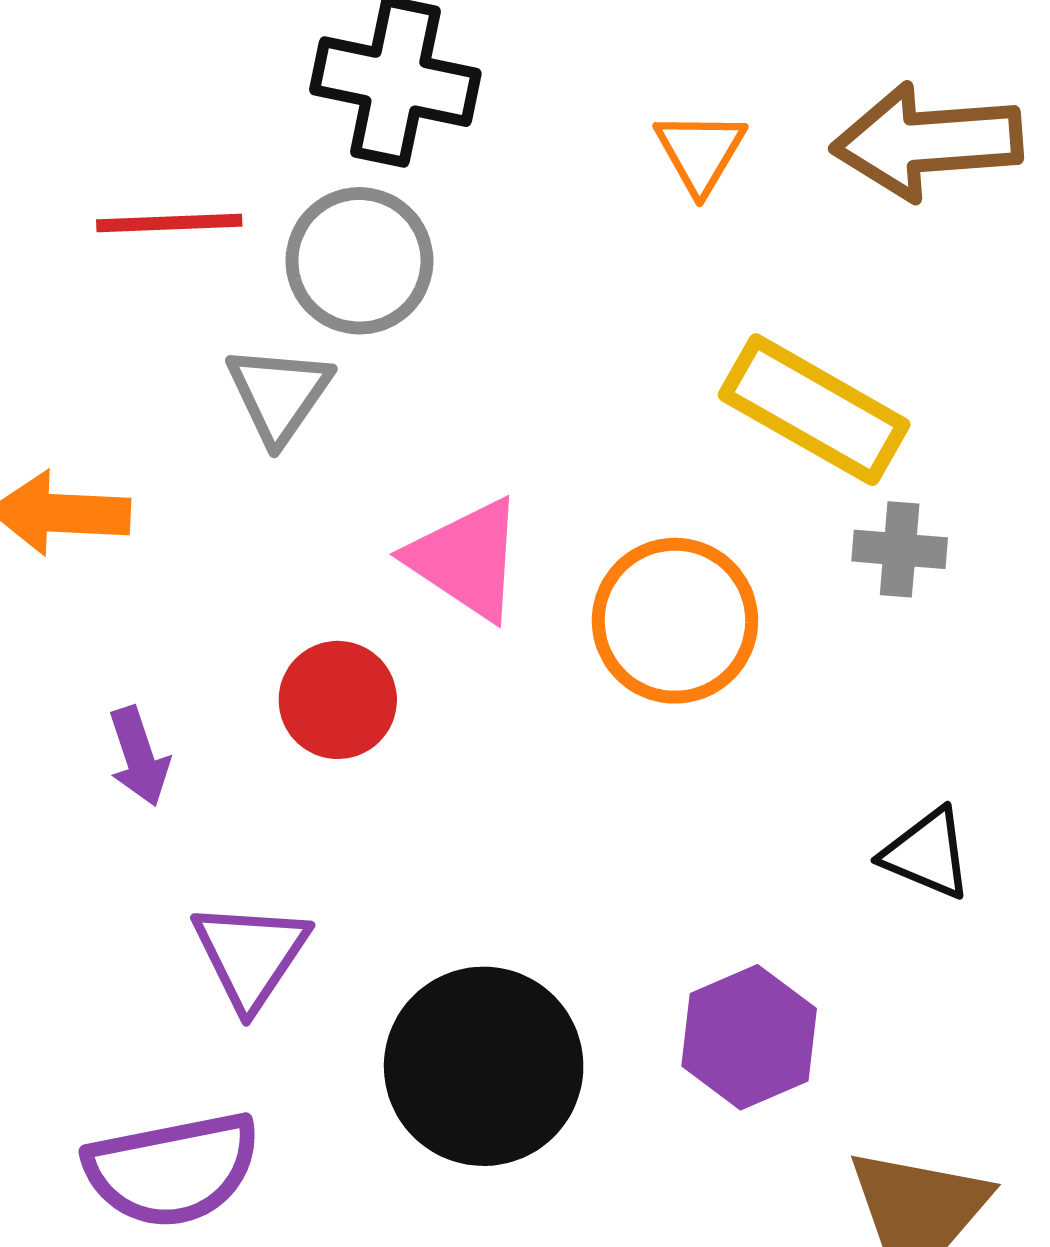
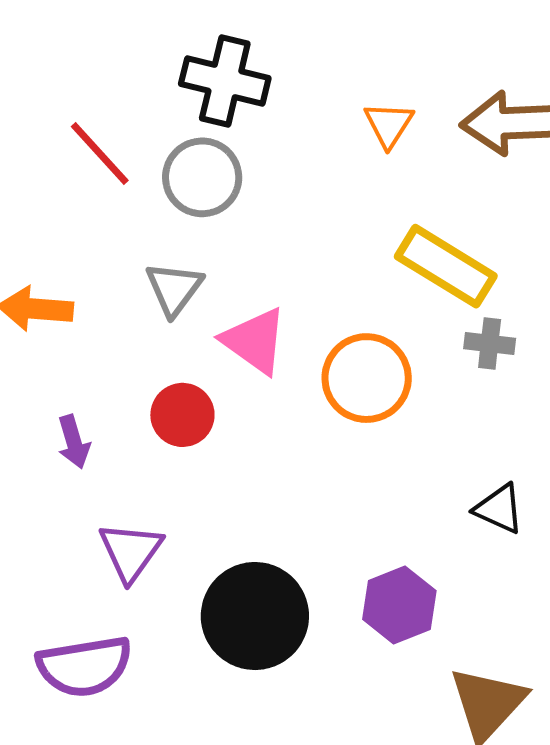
red line: (169, 223) -> (100, 153), turned 48
gray triangle: (279, 394) -> (174, 289), moved

